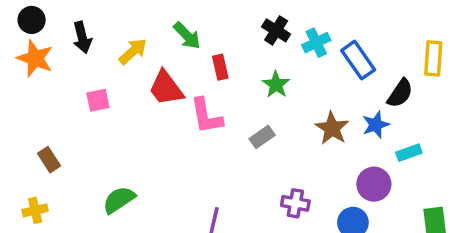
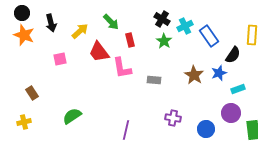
green star: (276, 85) -> (164, 41), moved
gray rectangle: (262, 137) -> (154, 80), turned 40
purple circle: (374, 184) -> (231, 113), moved

